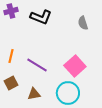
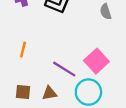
purple line: (37, 65) -> (64, 69), moved
brown square: (11, 83) -> (23, 92), moved, turned 32

